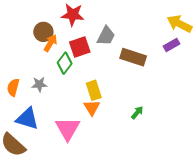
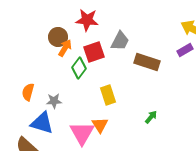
gray star: (39, 84) -> (54, 101), moved
orange triangle: (92, 108) -> (100, 125), moved

